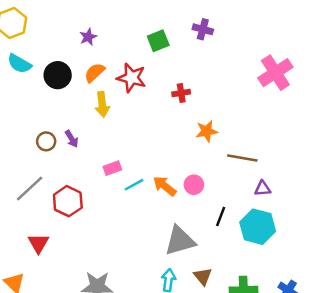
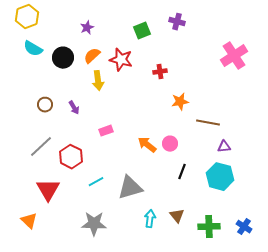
brown circle: (46, 141) -> (45, 105), moved
cyan line: (134, 185) -> (96, 182), moved
black line: (221, 217) -> (182, 172), moved
gray triangle: (180, 241) -> (130, 188), moved
red triangle: (38, 243) -> (48, 190), size x1.4

